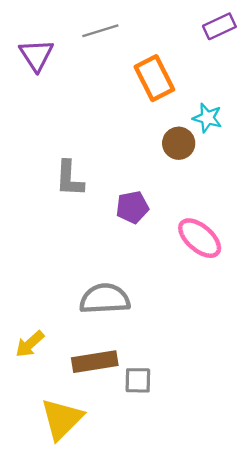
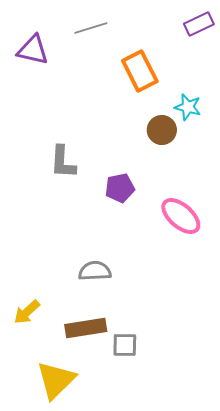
purple triangle: (36, 55) -> (33, 50), turned -44
gray semicircle: (105, 299) -> (95, 271), size x0.7

